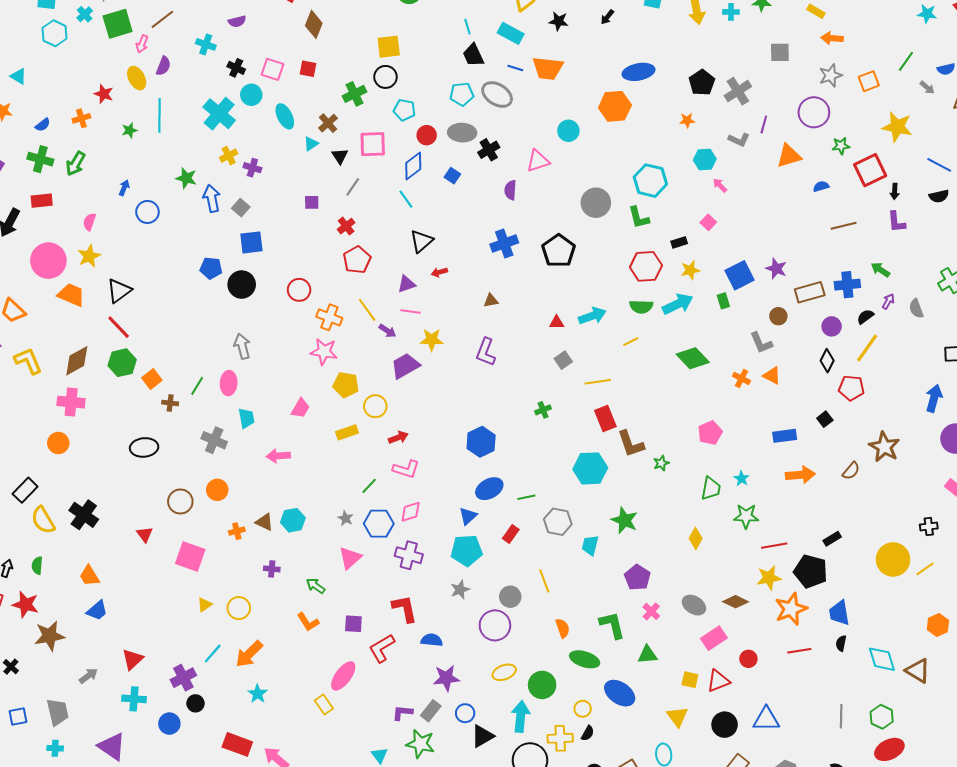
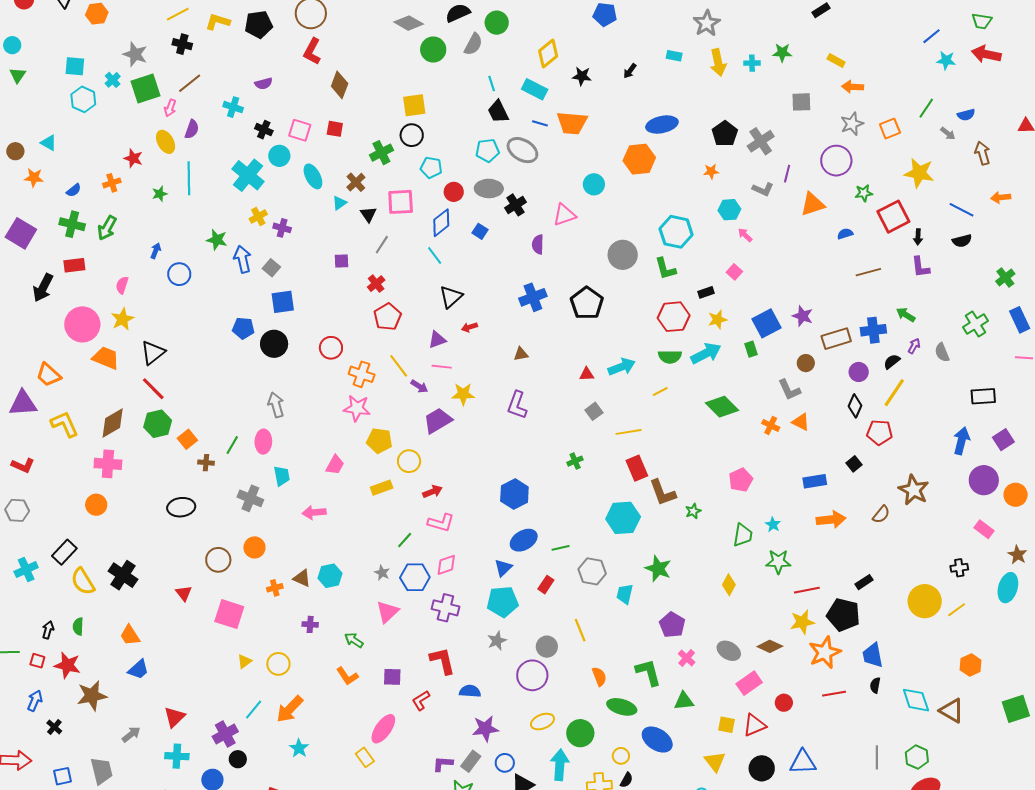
red L-shape: (382, 648) -> (421, 700), size x0.7

